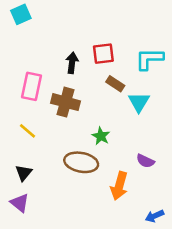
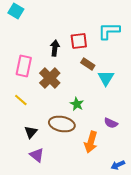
cyan square: (21, 14) -> (16, 11), turned -35
cyan L-shape: (149, 59) -> (109, 31), moved
brown cross: (65, 102) -> (50, 78), turned 30
black triangle: (24, 173) -> (31, 132), moved
purple triangle: (20, 203) -> (37, 155), moved

